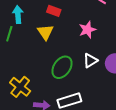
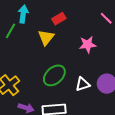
red rectangle: (54, 11) -> (59, 19), turned -64
white triangle: (90, 61) -> (83, 84), moved

